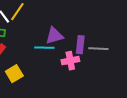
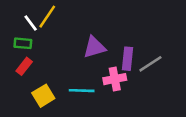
cyan line: (44, 48) -> (82, 91), moved
gray line: (98, 49) -> (150, 64), turned -36

